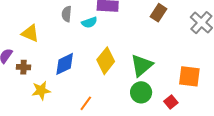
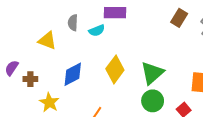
brown rectangle: (159, 13) -> (179, 18), moved
yellow triangle: (30, 33) -> (47, 41), moved
yellow star: (41, 90) -> (49, 102), turned -30

